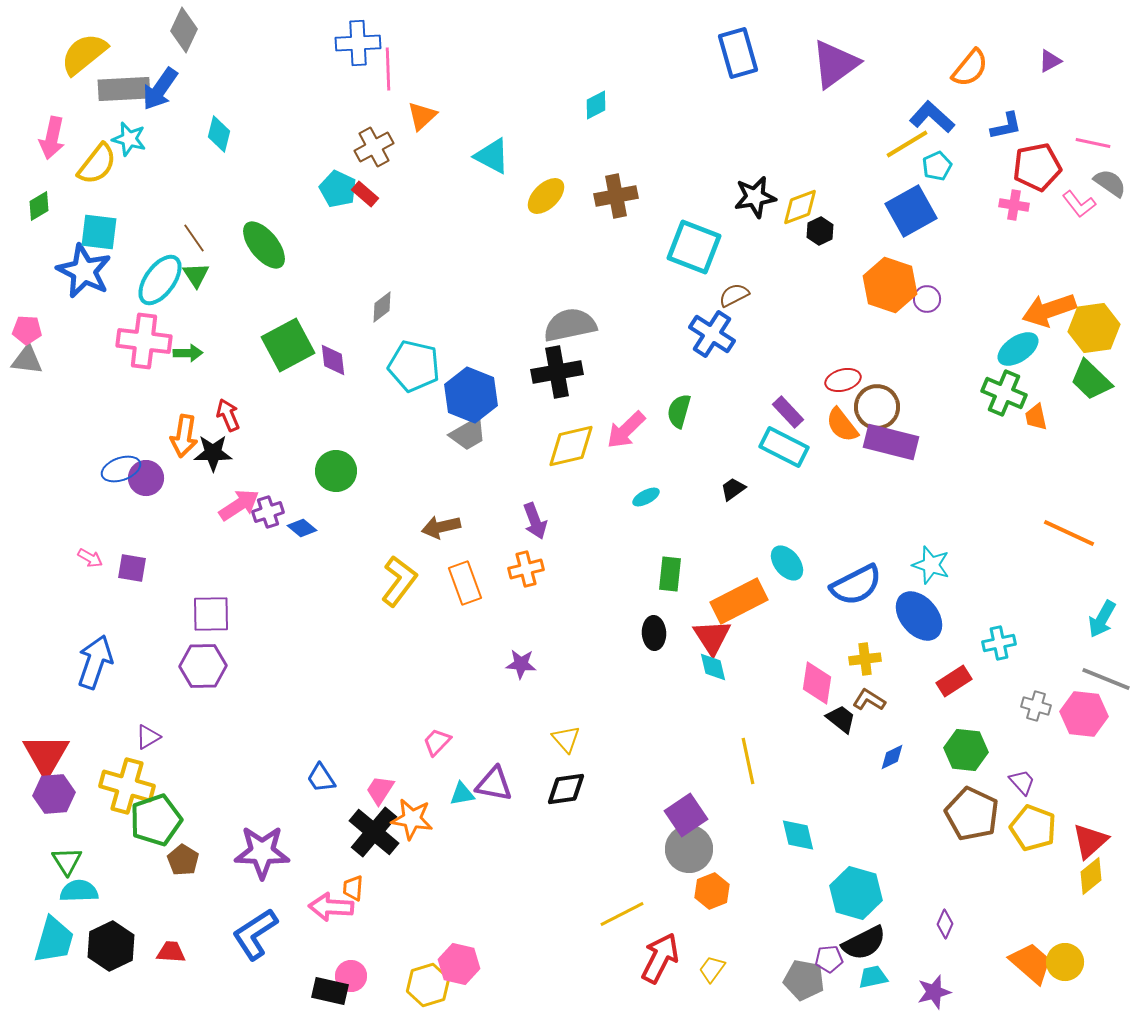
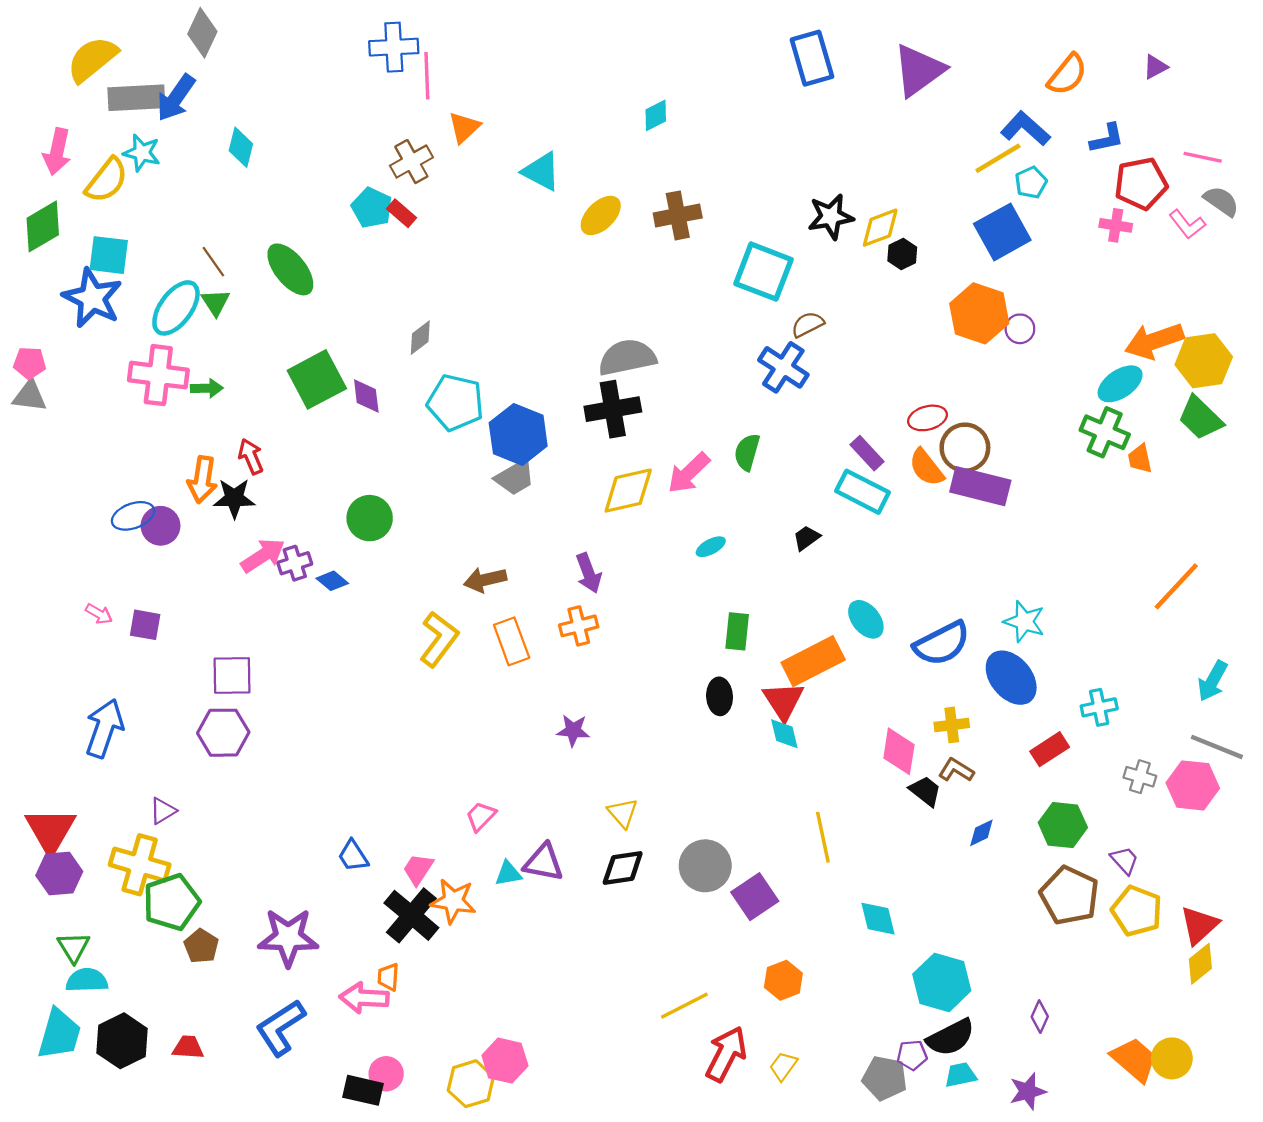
green diamond: (39, 206) -> (43, 226), size x1.6
orange line: (1069, 533) -> (1176, 586), turned -72
gray circle: (689, 849) -> (705, 866), moved

